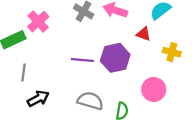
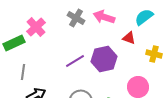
purple line: (82, 60) -> (75, 61), turned -36

